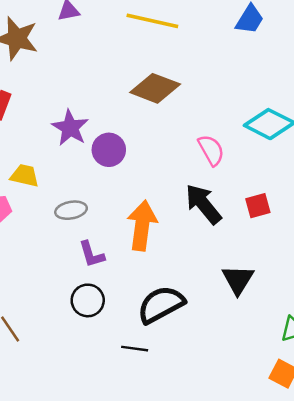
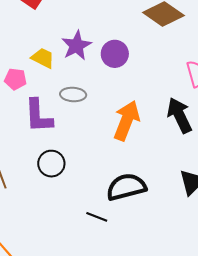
purple star: (70, 128) -> (76, 46), moved
purple L-shape: (92, 254) -> (39, 116), moved, size x1.5
black circle: (88, 300) -> (51, 164), moved

